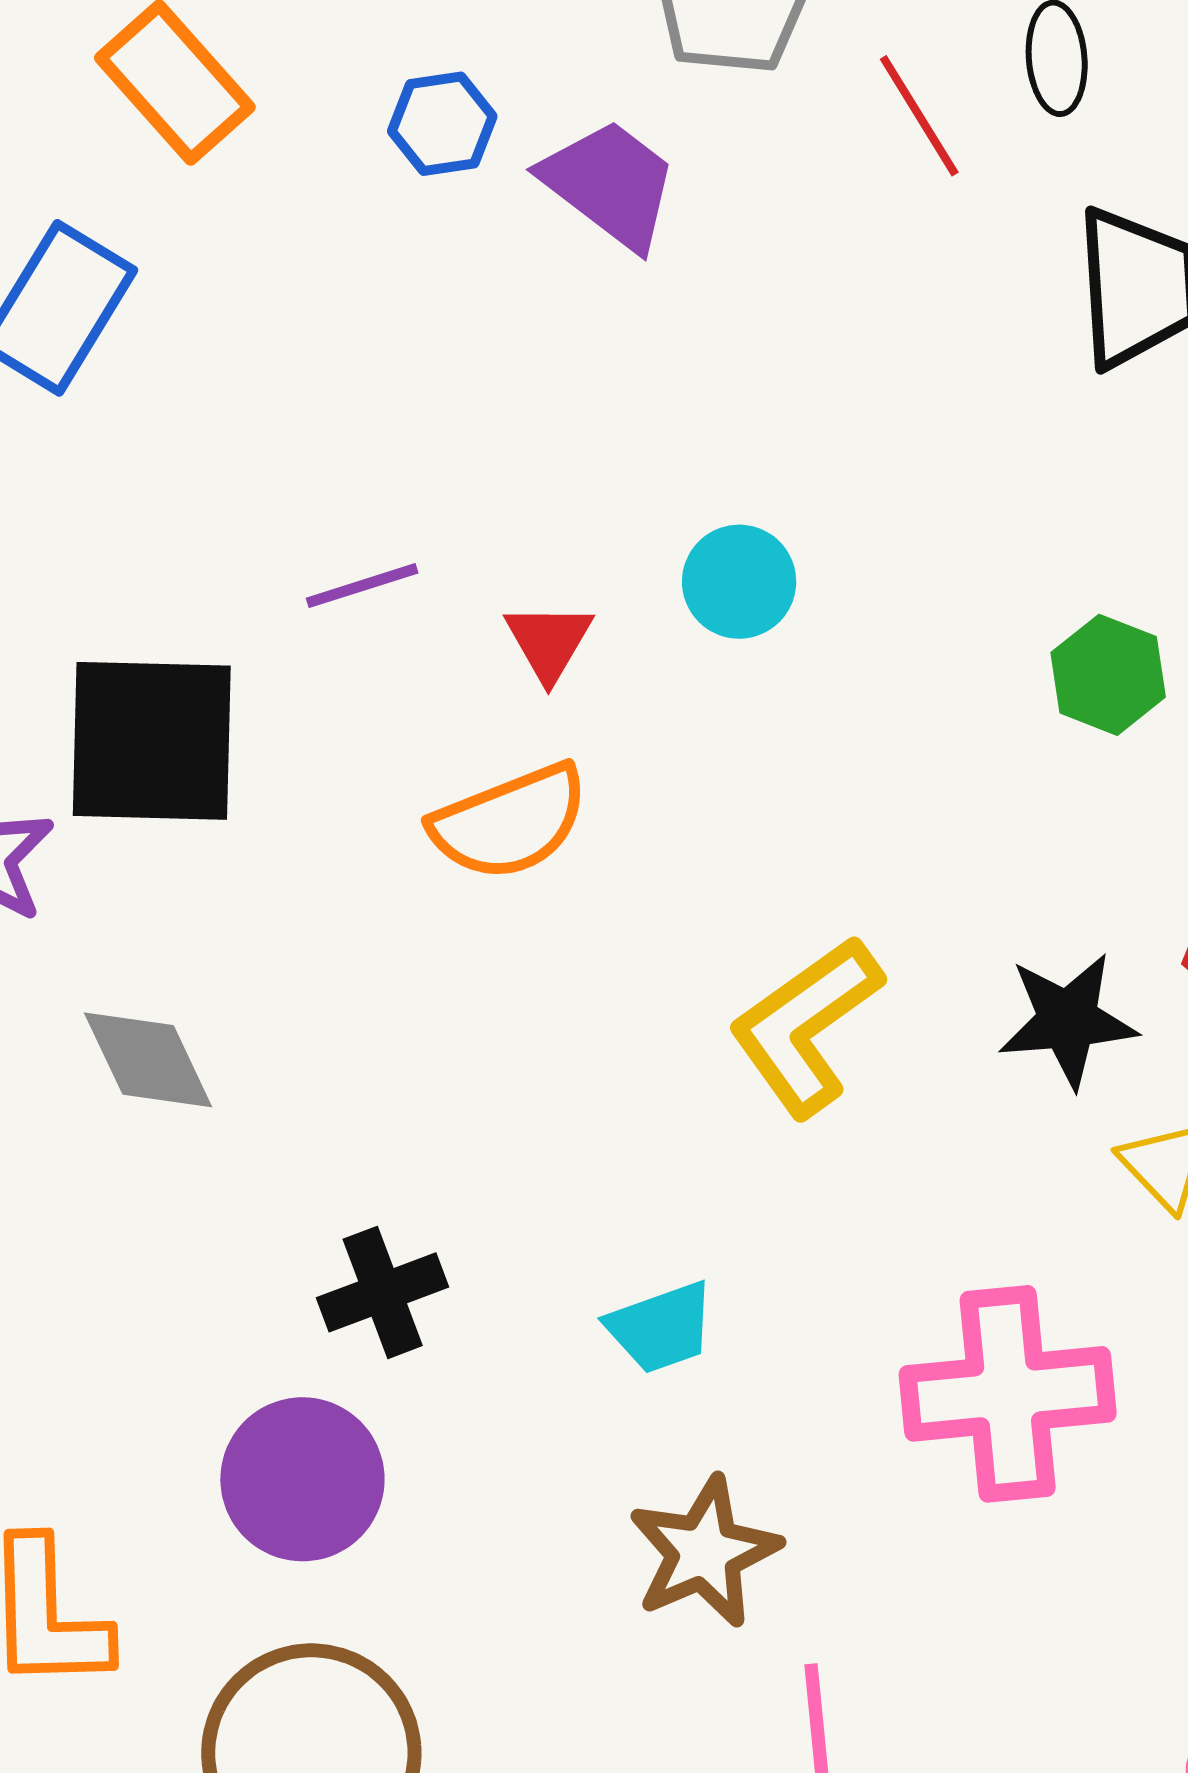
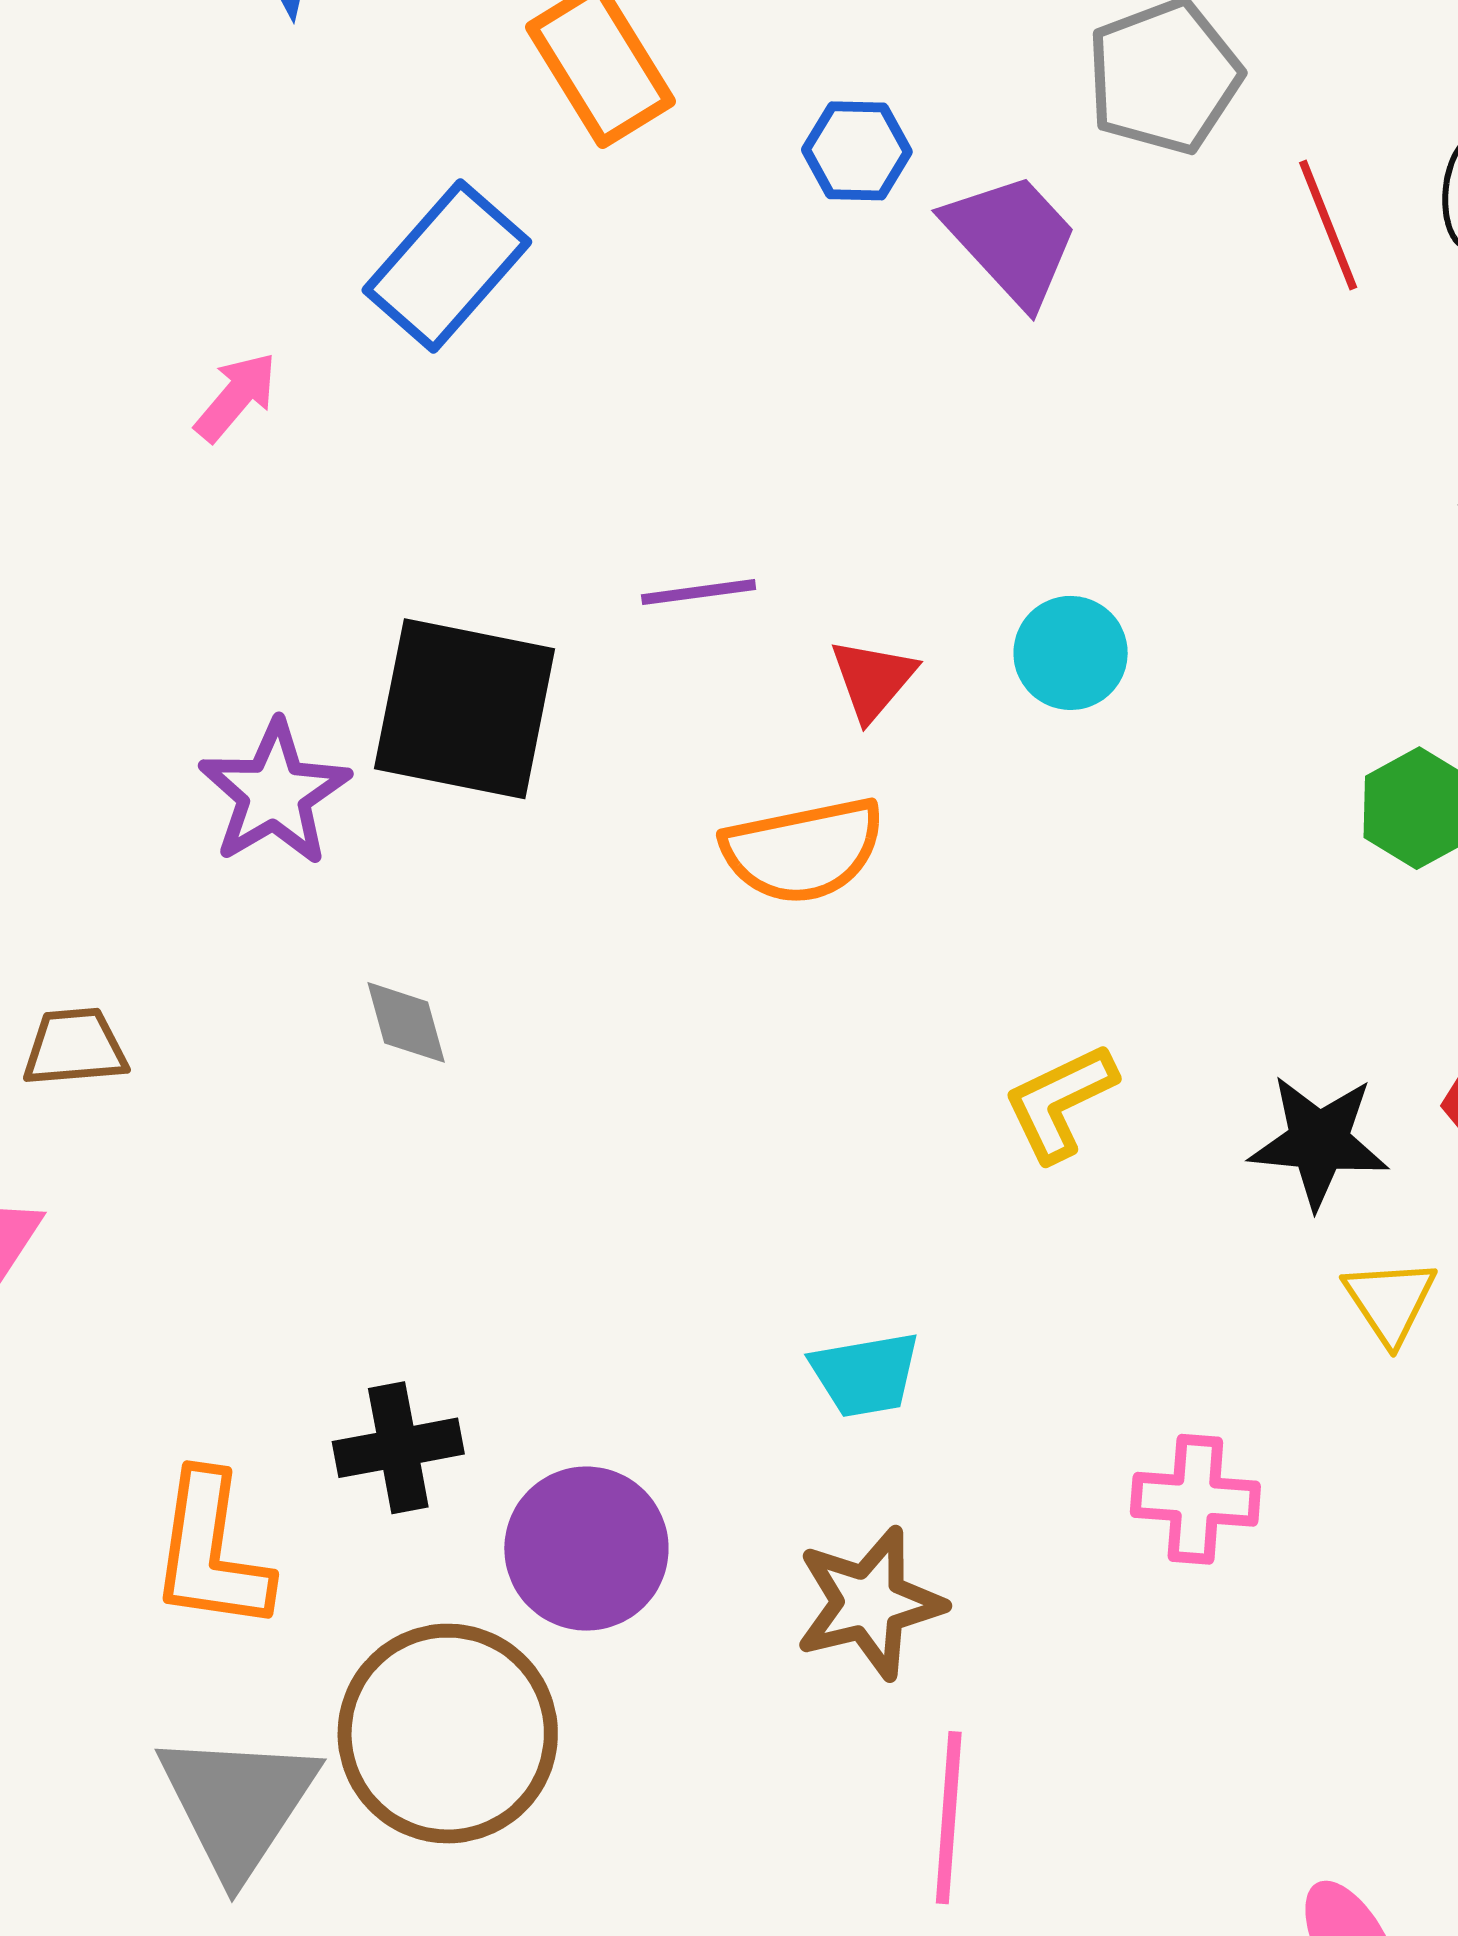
yellow L-shape: (806, 1026) -> (1060, 1102), size x0.7
gray diamond: (148, 1060) -> (406, 1022), size x0.7
black cross: (383, 1292) -> (398, 1448), moved
pink cross: (1008, 1394) -> (1195, 1499), size x0.6
purple circle: (302, 1479) -> (586, 1549), moved

